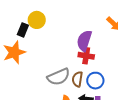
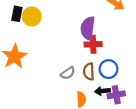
black rectangle: (23, 30) -> (17, 14), moved
gray semicircle: (59, 77) -> (68, 73), size x0.6

